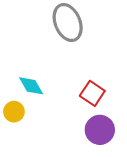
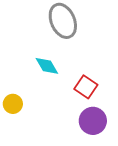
cyan diamond: (31, 86) -> (47, 66), moved

